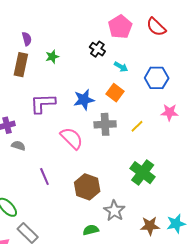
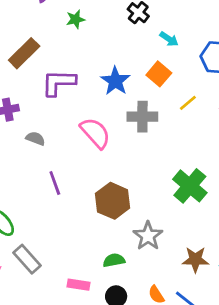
brown rectangle: (21, 65) -> (24, 53), moved, turned 30
blue star: (84, 100) -> (115, 81), turned -30
yellow line: (137, 126) -> (188, 103), moved
gray semicircle: (18, 146) -> (35, 138), moved

